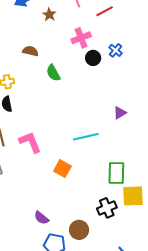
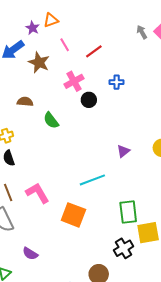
brown star: (49, 15) -> (39, 62), size x1.5
blue cross: (116, 50) -> (117, 82), moved, turned -32
orange square: (62, 169) -> (73, 215), size x1.4
purple semicircle: (41, 218) -> (30, 254), moved

